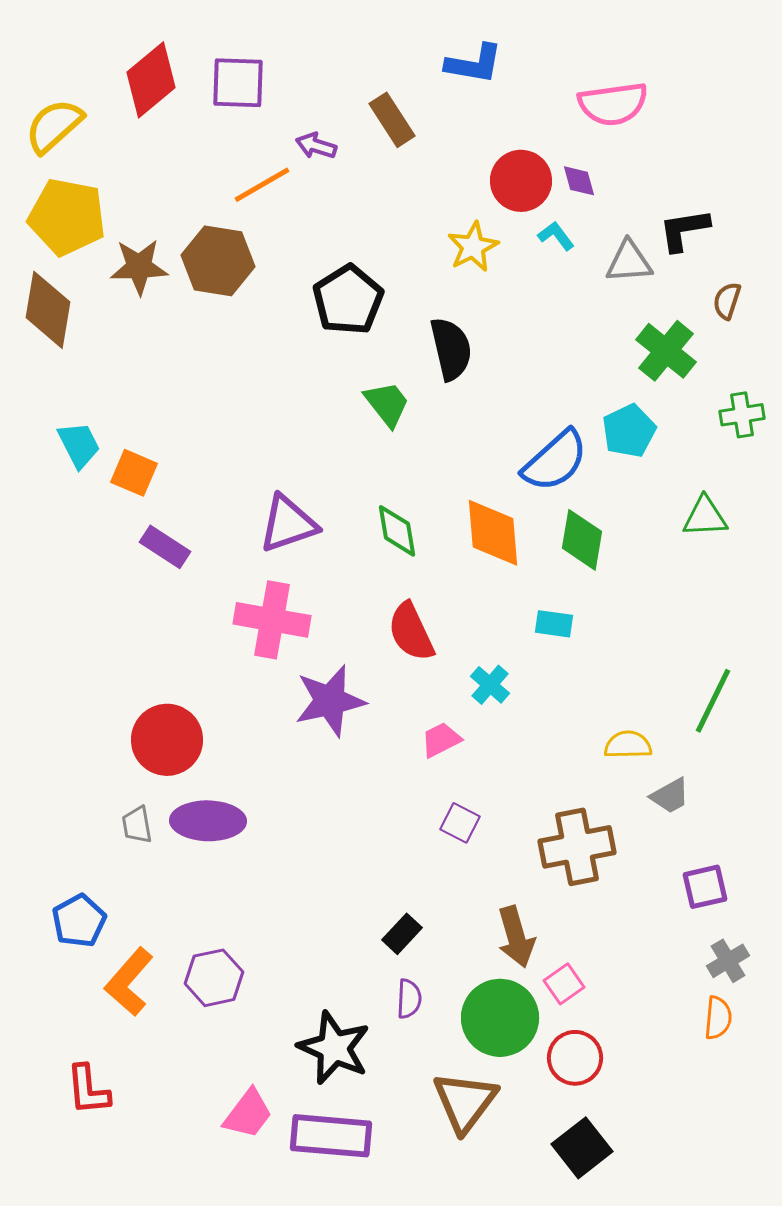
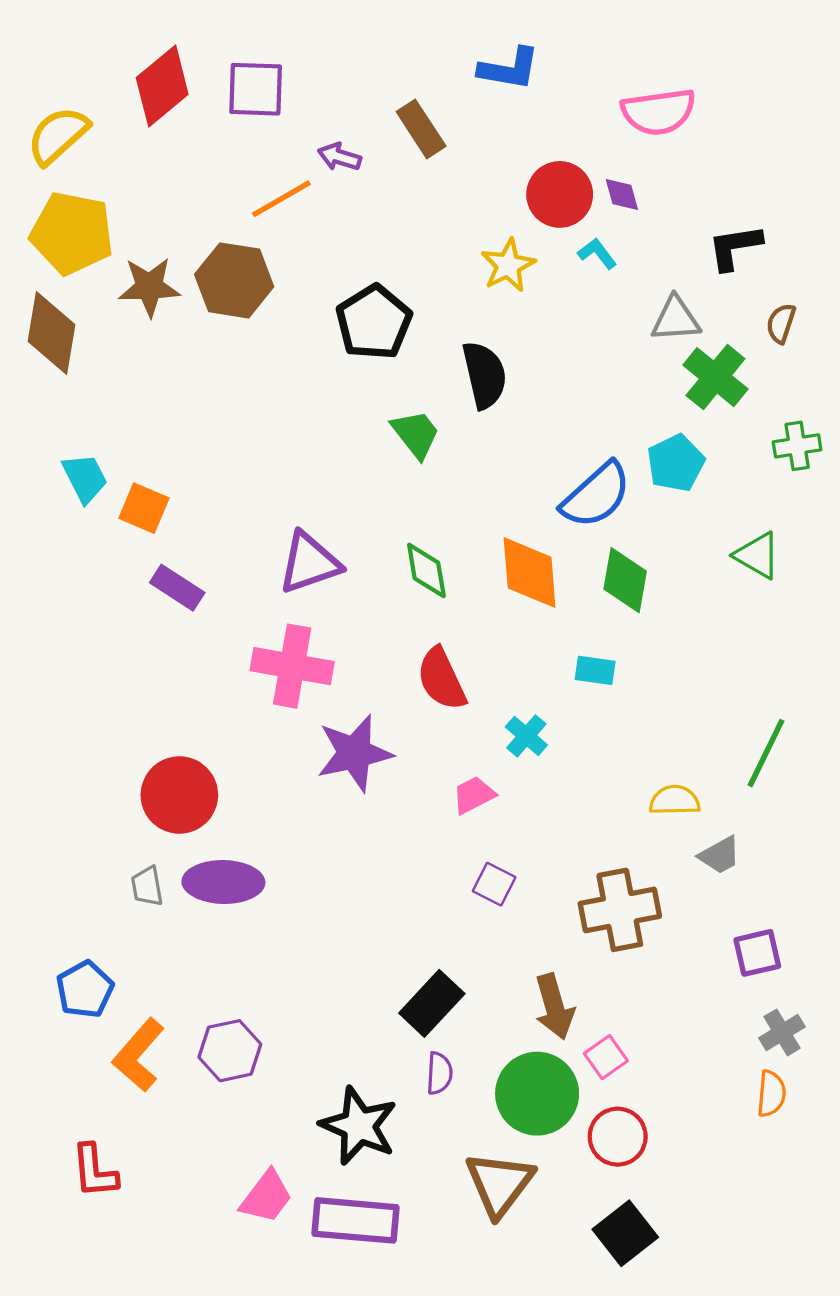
gray triangle: (629, 262) -> (676, 319), moved
green triangle: (705, 517) -> (757, 555), turned 33
black rectangle: (402, 934) -> (432, 1003), size x1.5

